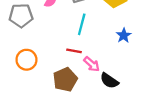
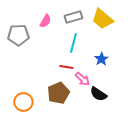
blue star: (124, 35) -> (101, 59), moved
orange circle: (26, 60) -> (23, 102), moved

